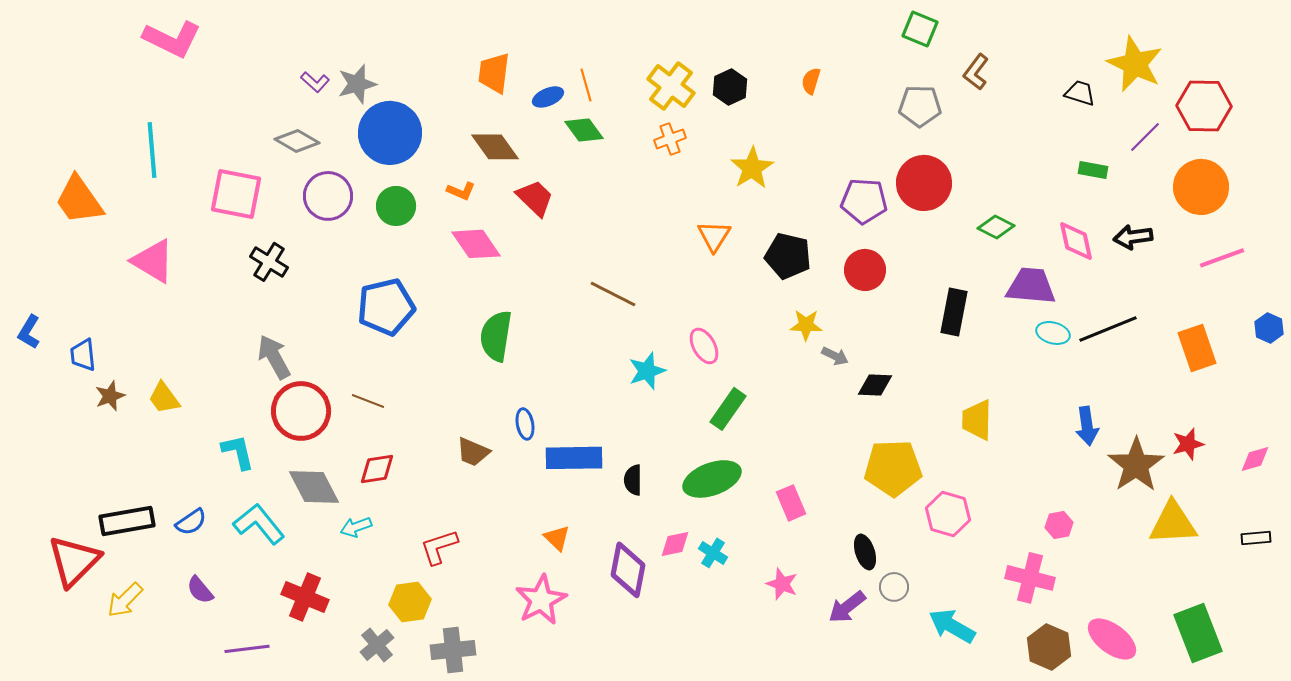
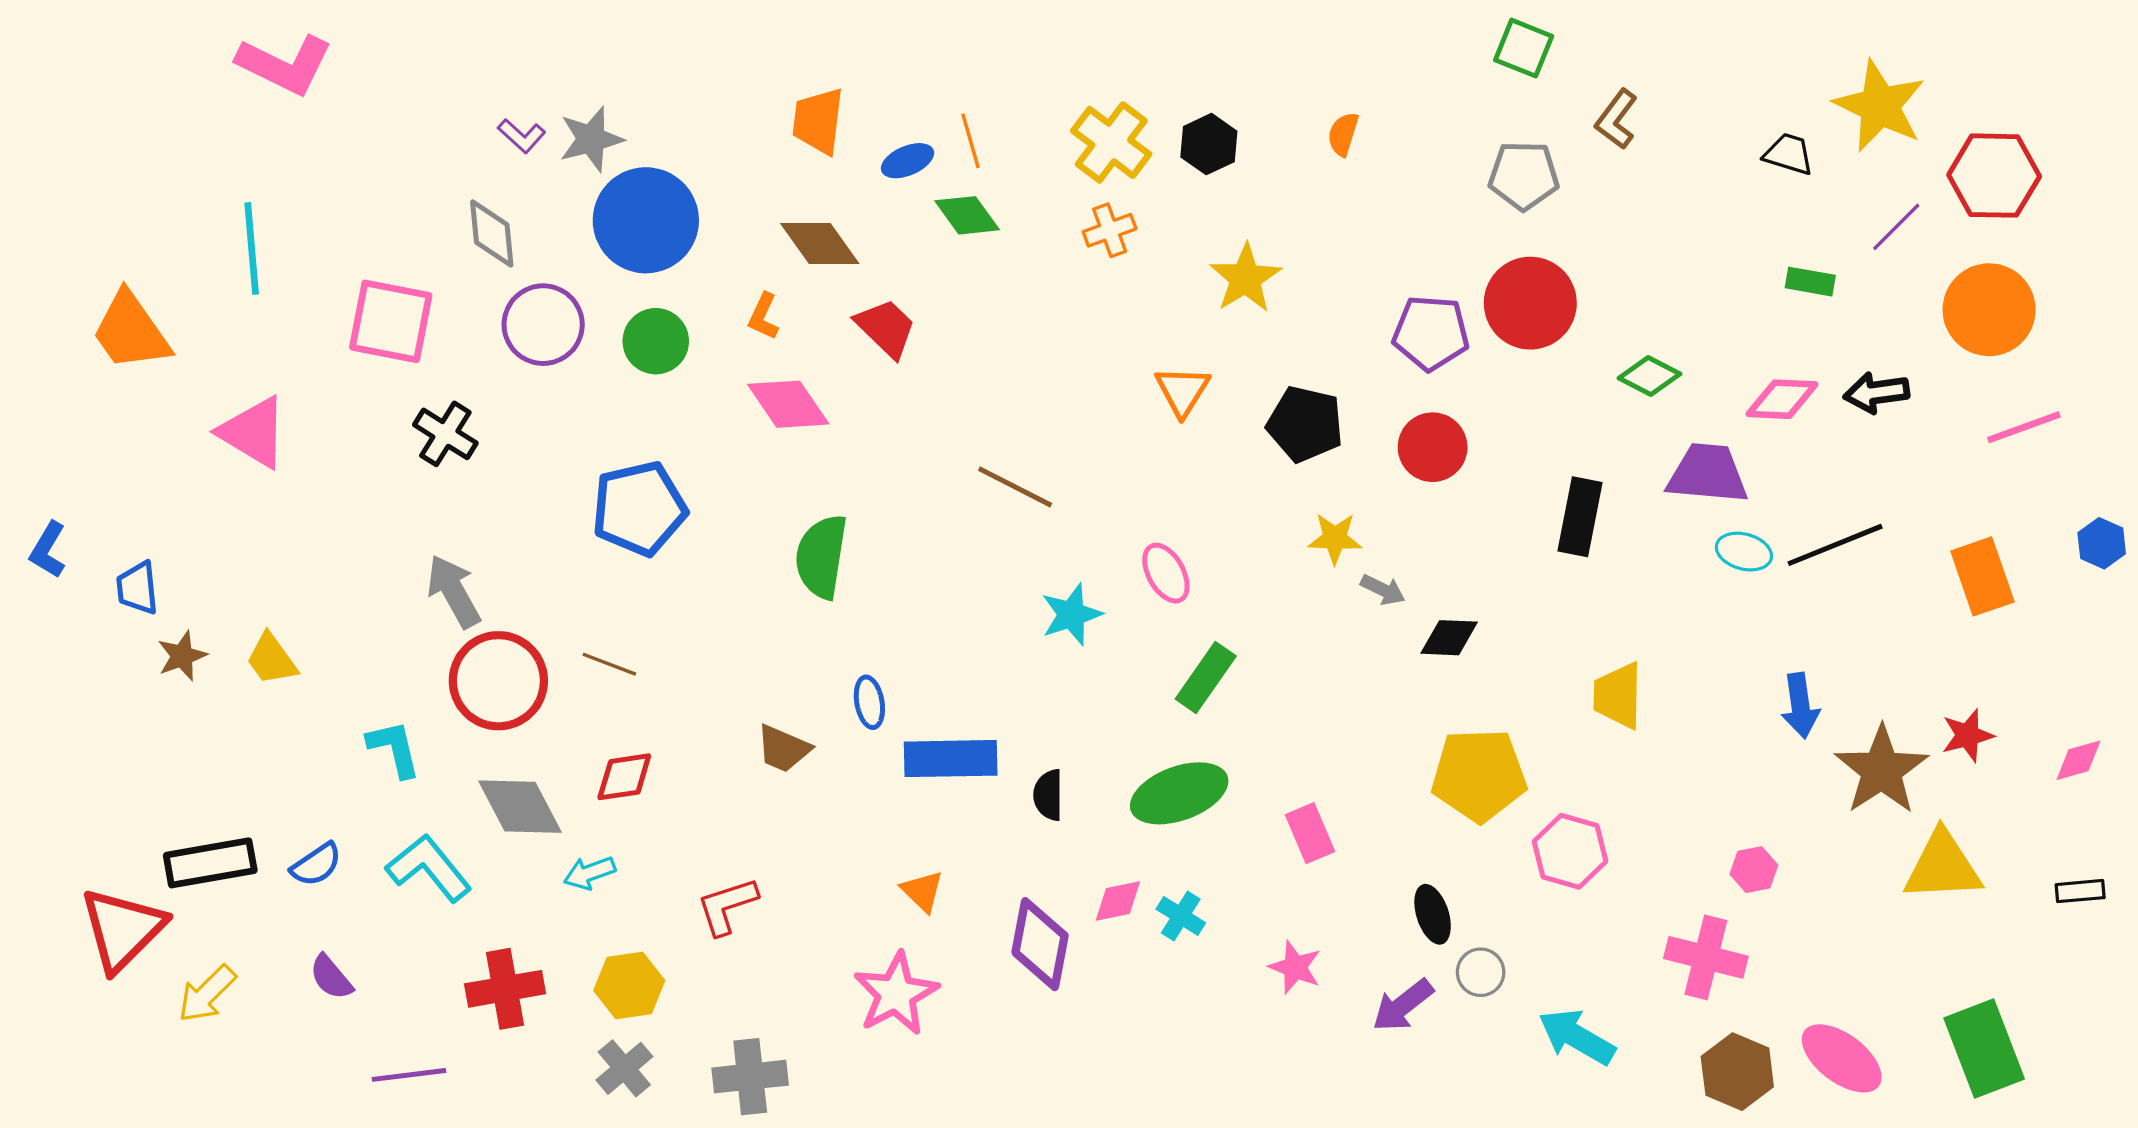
gray diamond: (297, 141) -> (492, 234), turned 54
orange L-shape: (461, 191) -> (763, 316), turned 92
pink diamond: (1076, 241) -> (1782, 399), turned -75
red cross: (305, 597) -> (505, 989), turned -33
yellow hexagon: (410, 602) -> (629, 985), moved

